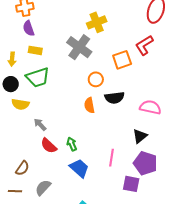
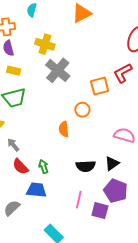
yellow cross: (97, 22) -> (45, 44), moved, turned 36
orange circle: (96, 79) -> (82, 110), moved
black semicircle: (114, 98) -> (86, 166), moved
pink line: (112, 158) -> (79, 200), moved
blue trapezoid: (79, 168) -> (36, 190), moved, turned -40

